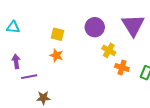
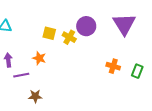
yellow cross: (109, 50) -> (69, 37), moved
orange star: (56, 55) -> (39, 58), moved

